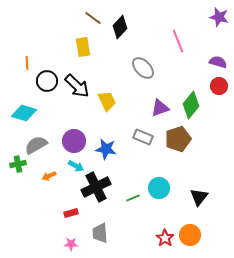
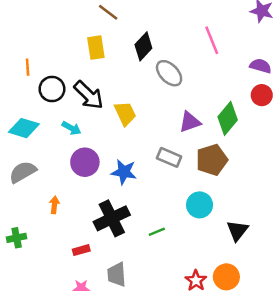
black diamond: (120, 27) -> (143, 46), moved
gray semicircle: (36, 145) -> (23, 172), moved
green cross: (18, 164) -> (17, 238), moved
cyan arrow: (76, 166) -> (71, 128), moved
orange arrow: (49, 176) -> (54, 205), turned 120
cyan circle: (159, 188) -> (200, 205), moved

